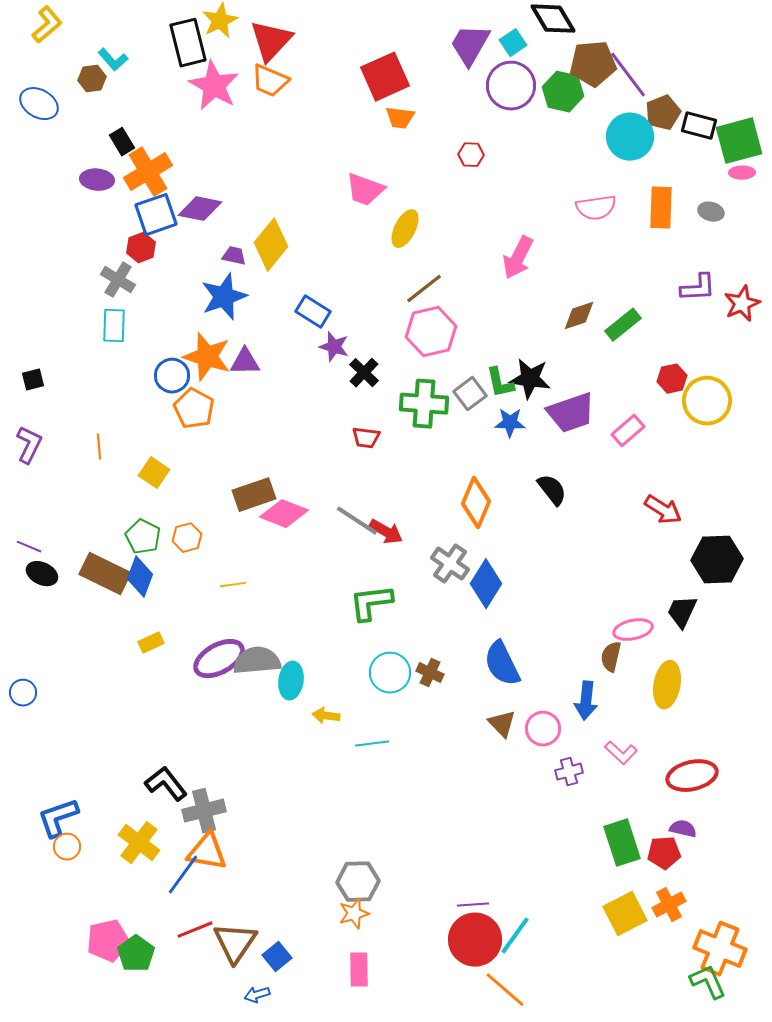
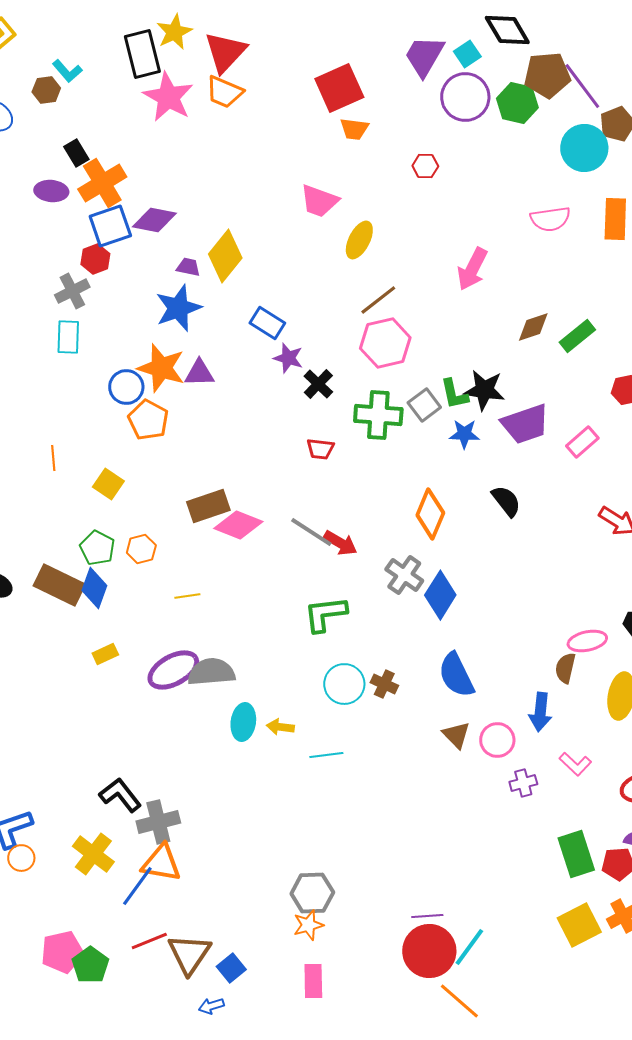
gray cross: (118, 280) -> (72, 291), turned 32
cyan ellipse: (291, 681) -> (243, 722), moved

